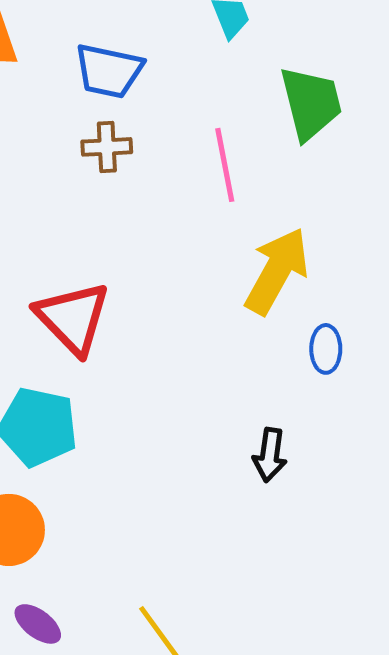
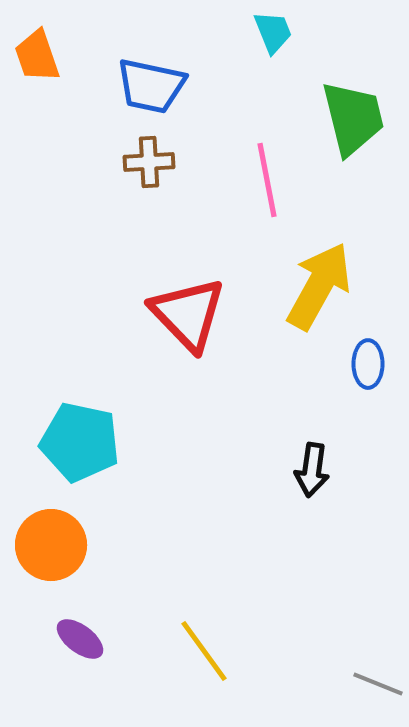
red triangle: (73, 318) -> (188, 314), moved

